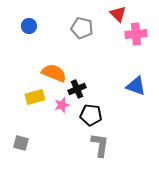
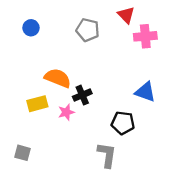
black pentagon: (91, 115) -> (123, 123), moved

